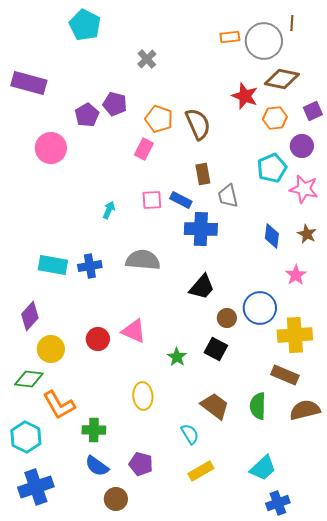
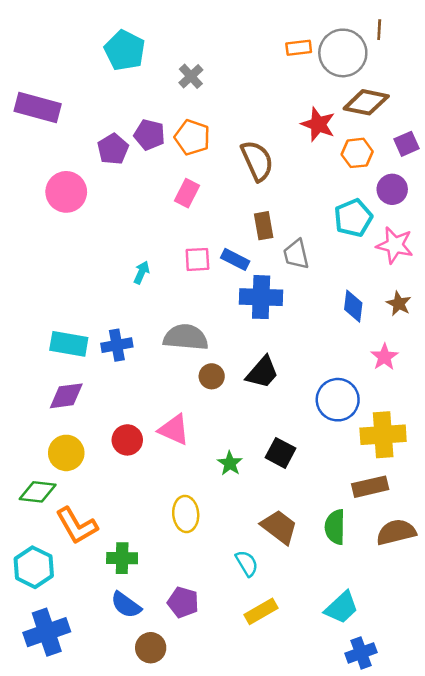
cyan pentagon: (85, 25) -> (125, 50), moved
orange pentagon: (159, 119) -> (192, 137), moved
purple diamond: (30, 316) -> (66, 396), moved, turned 40
brown circle: (227, 318) -> (212, 376), moved
brown rectangle: (285, 375) -> (370, 487), turned -36

